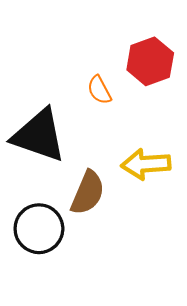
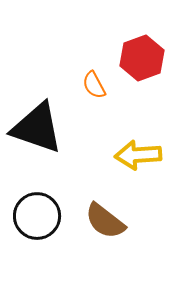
brown semicircle: (88, 193) -> (105, 221), moved, turned 105

